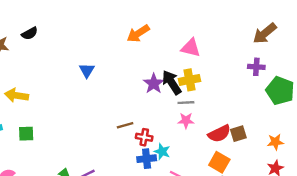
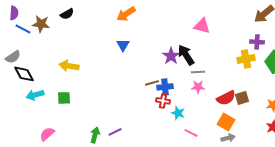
orange arrow: (138, 33) -> (126, 14), moved
blue triangle: (87, 70) -> (123, 45), moved
yellow cross: (189, 80) -> (246, 59), moved
yellow arrow: (17, 95) -> (69, 66), moved
brown line: (125, 125) -> (152, 83), moved
blue cross: (147, 159) -> (165, 87), moved

